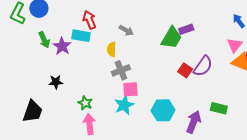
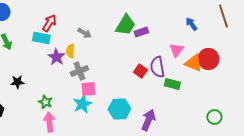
red arrow: (89, 20) -> (49, 23), turned 54
green trapezoid: (171, 38) -> (125, 25), moved
pink triangle: (235, 45) -> (176, 50), moved
purple star: (62, 46) -> (56, 57), moved
purple semicircle: (203, 66) -> (157, 67), turned 135
green rectangle: (219, 108) -> (172, 84), moved

